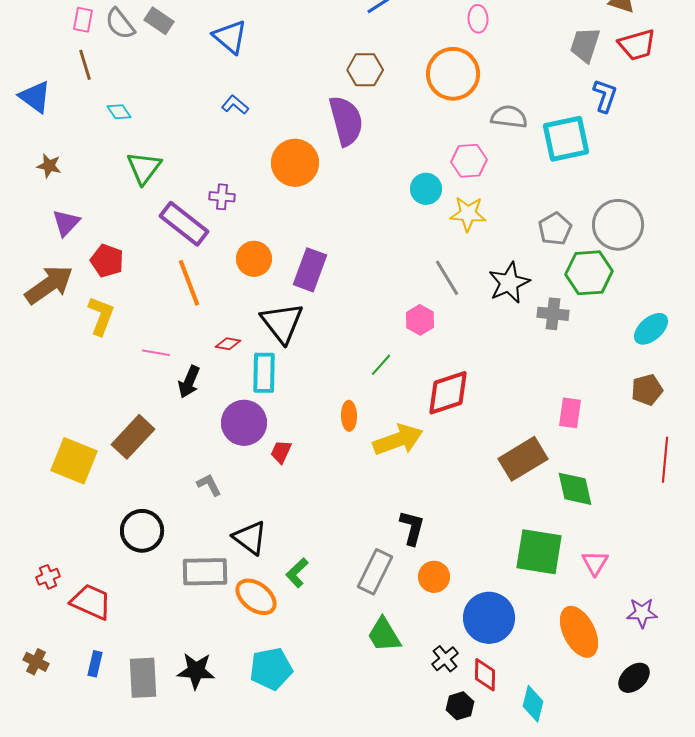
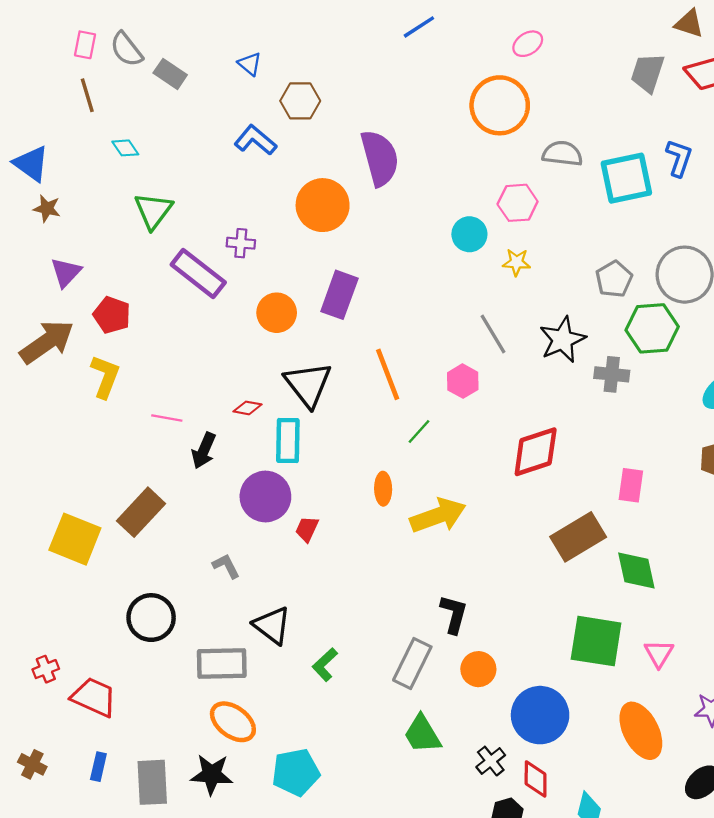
pink ellipse: (478, 19) -> (528, 44), turned 60
gray rectangle: (159, 21) -> (170, 74), moved
blue triangle: (230, 37) -> (250, 64), size x0.6
brown hexagon: (365, 70) -> (300, 101), moved
blue L-shape: (605, 96) -> (679, 158), moved
blue triangle: (35, 97) -> (31, 164), moved
blue L-shape: (235, 105) -> (255, 140), size x1.4
yellow star: (468, 214) -> (516, 262), size x0.7
purple rectangle: (310, 270) -> (339, 295), moved
orange line: (189, 283) -> (388, 374), moved
red diamond: (448, 393) -> (536, 452), moved
orange ellipse: (256, 597) -> (233, 722), moved

